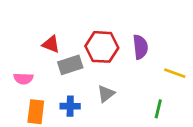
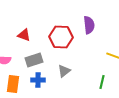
purple semicircle: (140, 47) -> (89, 25), moved
gray rectangle: (70, 65) -> (34, 60), moved

